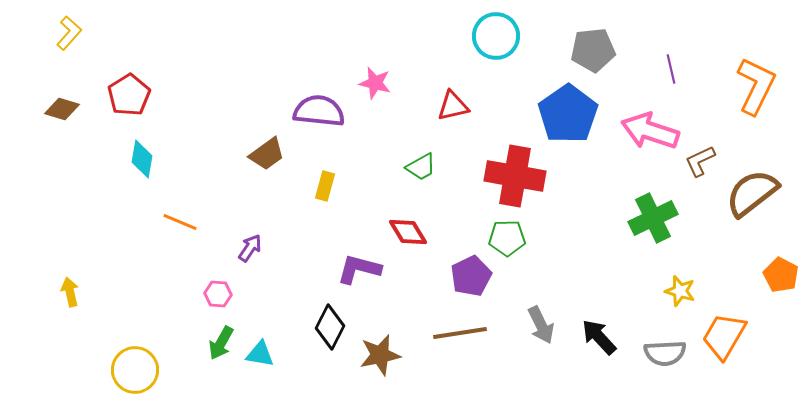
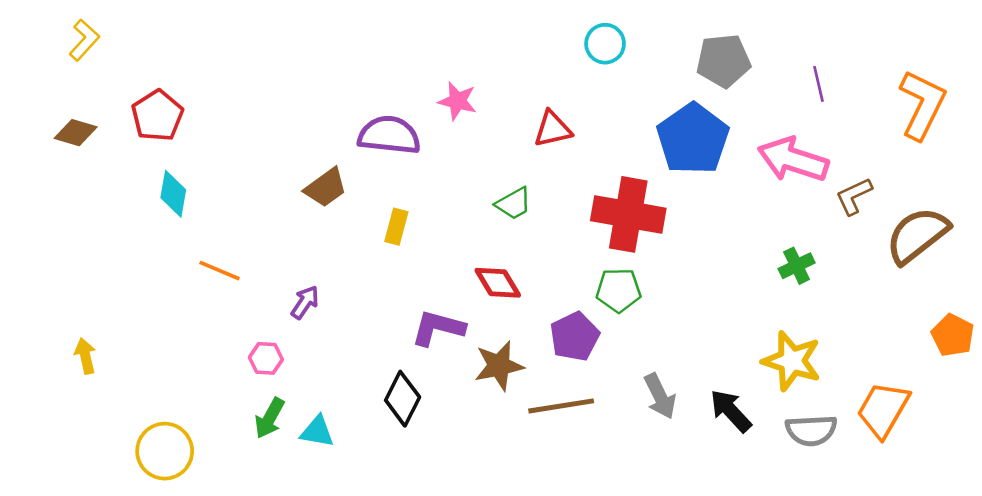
cyan circle: (496, 36) -> (605, 44), size x0.7
green cross: (653, 218) -> (797, 266), size x0.6
yellow star: (680, 291) -> (792, 361), moved, size x1.6
brown star: (380, 355) -> (499, 366), moved

